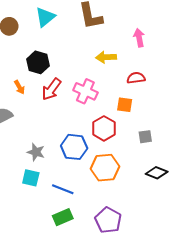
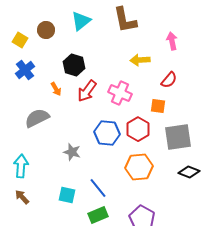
red semicircle: (136, 78) -> (169, 80), turned 138
gray square: (145, 137) -> (178, 137), size x2.0
blue hexagon: (74, 147) -> (107, 133), moved
cyan square: (31, 178) -> (67, 195), moved
blue line: (63, 189) -> (98, 188), turned 30

